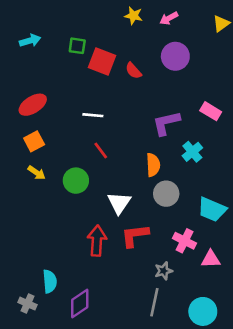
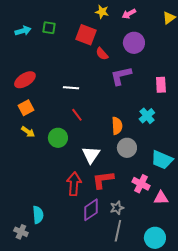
green square: (77, 46) -> (49, 28), moved
red square: (102, 61) -> (86, 35), moved
pink rectangle: (211, 111) -> (161, 85), turned 56
purple L-shape: (166, 123) -> (121, 76), moved
gray star: (164, 271) -> (117, 208), moved
purple diamond: (80, 304) -> (91, 210), moved

